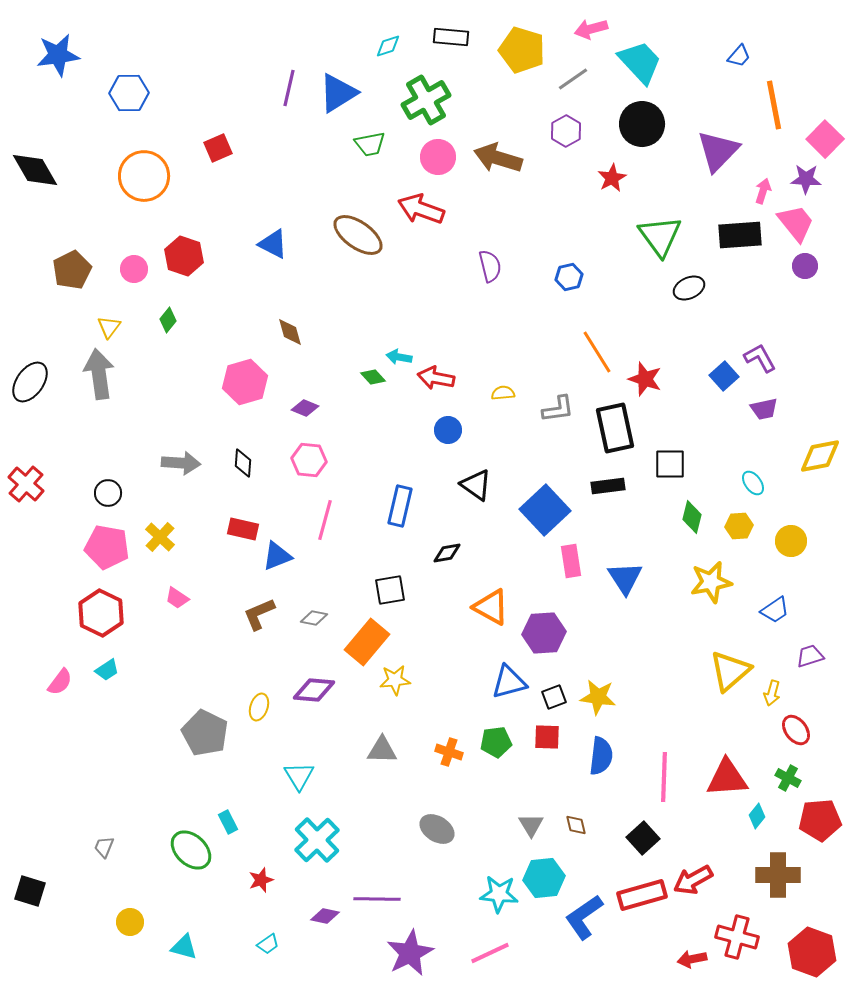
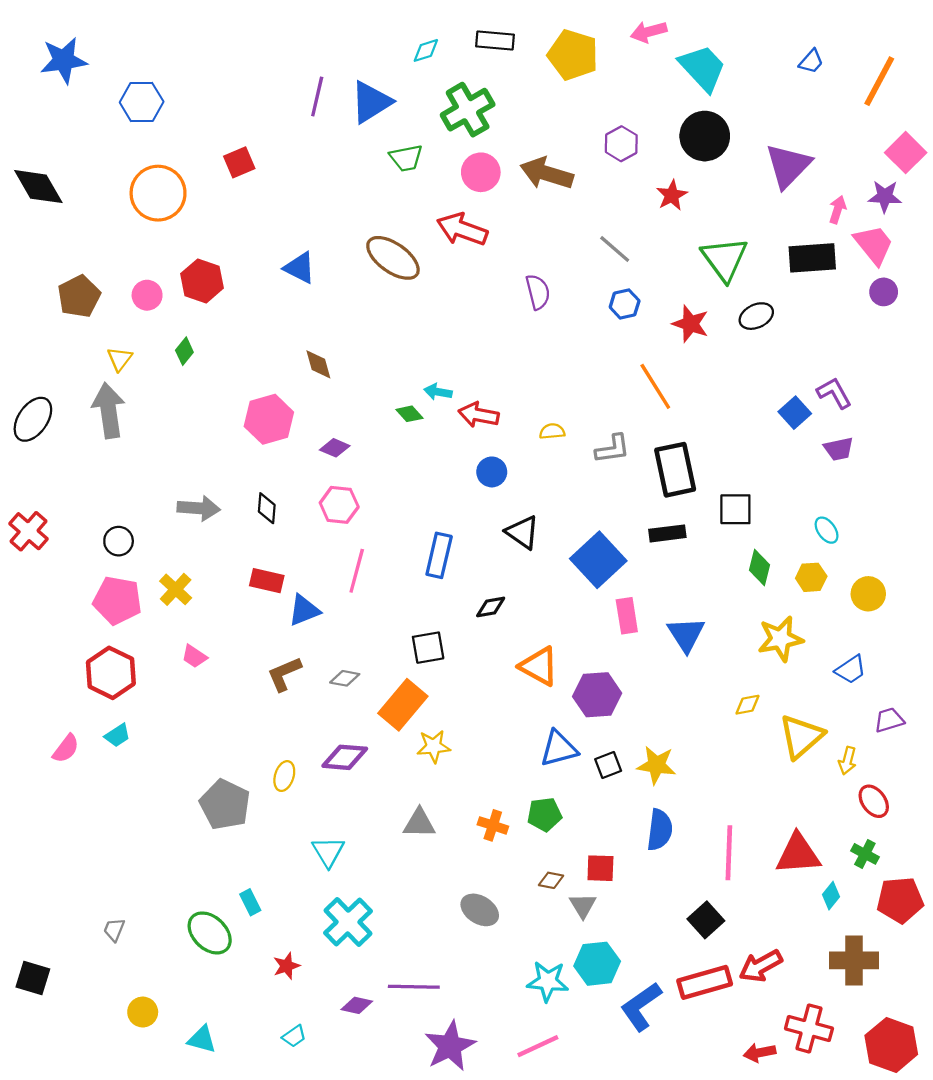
gray line: (573, 79) -> (615, 249), moved, turned 76
orange line: (774, 105) -> (879, 81), moved, turned 39
red star: (645, 379) -> (690, 324), moved
yellow diamond: (820, 456) -> (748, 705), moved, size x0.6
red square: (547, 737) -> (600, 868), moved
brown diamond: (576, 825) -> (551, 880), moved, turned -65

